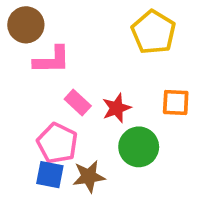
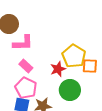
yellow pentagon: (153, 32) -> (74, 56), moved
pink rectangle: (78, 103) -> (26, 66), moved

